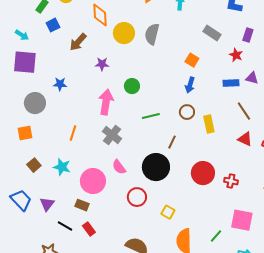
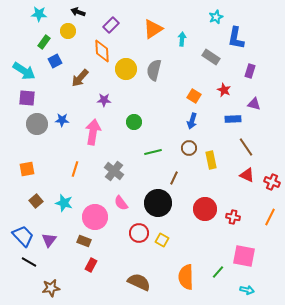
gray rectangle: (212, 33) -> (211, 57), moved
cyan arrow: (22, 35) -> (24, 71), size x1.6
red star: (236, 55) -> (224, 90), moved
purple square: (25, 62) -> (27, 98), size x0.7
purple triangle: (252, 78) -> (254, 104), moved
pink arrow: (106, 102) -> (93, 132), moved
gray circle: (35, 103) -> (37, 124), moved
yellow square: (168, 212) -> (162, 240), moved
black line: (65, 226) -> (29, 262), moved
red rectangle: (89, 229) -> (91, 265), turned 64

